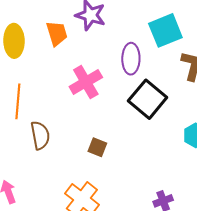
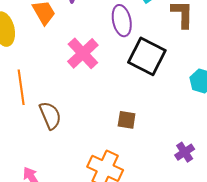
brown square: (97, 147) -> (127, 120), moved

